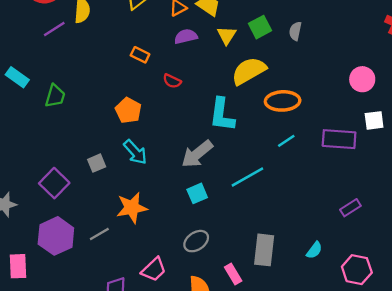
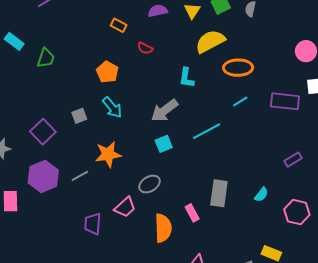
cyan L-shape: (222, 115) -> (186, 78), size x0.7
gray ellipse: (196, 241) -> (149, 184), moved

